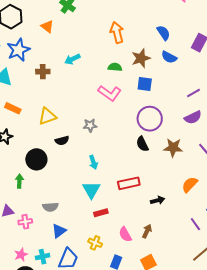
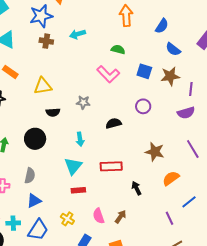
blue semicircle: (163, 33) -> (162, 26), moved, turned 56
blue star: (18, 50) -> (41, 16), moved
brown star: (141, 58) -> (170, 76), moved
purple line: (193, 93) -> (191, 89), turned -64
purple circle: (150, 119) -> (143, 106), size x0.6
black semicircle: (142, 144) -> (114, 123), moved, turned 91
brown star: (173, 148) -> (155, 152), moved
black circle: (36, 159) -> (35, 139), moved
black arrow: (158, 200) -> (136, 188), turned -112
gray semicircle: (50, 207) -> (30, 176), turned -84

